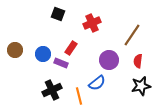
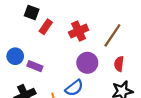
red cross: (92, 23) -> (79, 31), moved
red rectangle: (71, 48) -> (46, 27), moved

